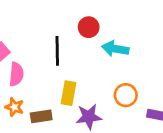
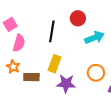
cyan arrow: (115, 49) -> (95, 38), turned 138

